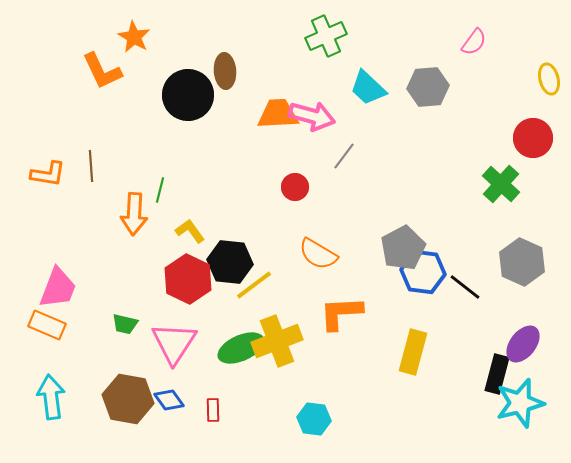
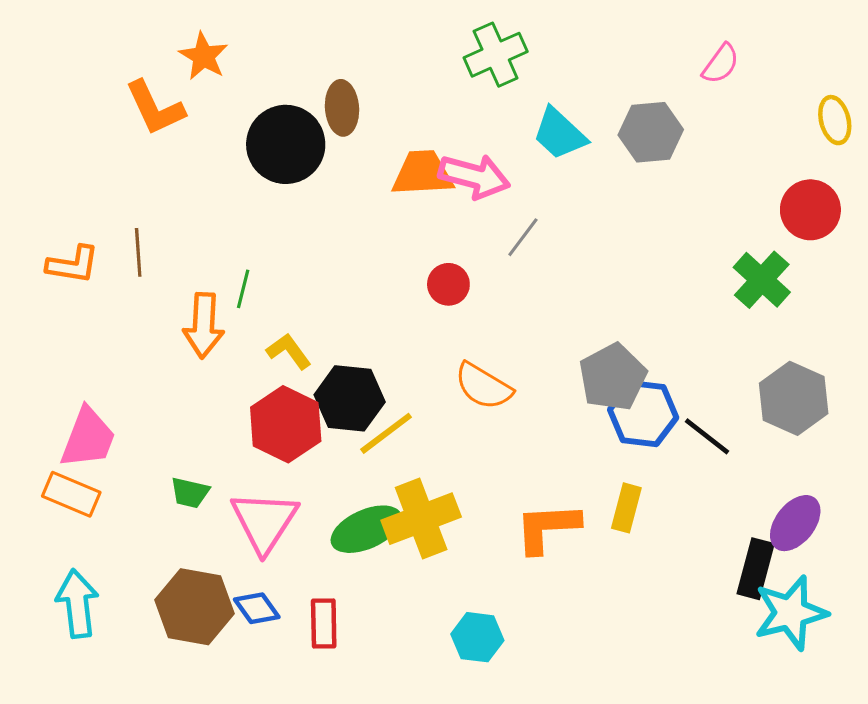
orange L-shape: (341, 313) -> (547, 528), moved
yellow rectangle: (413, 352) -> (626, 508), moved, size x0.7
red rectangle: (213, 410) -> (324, 623), size x1.4

